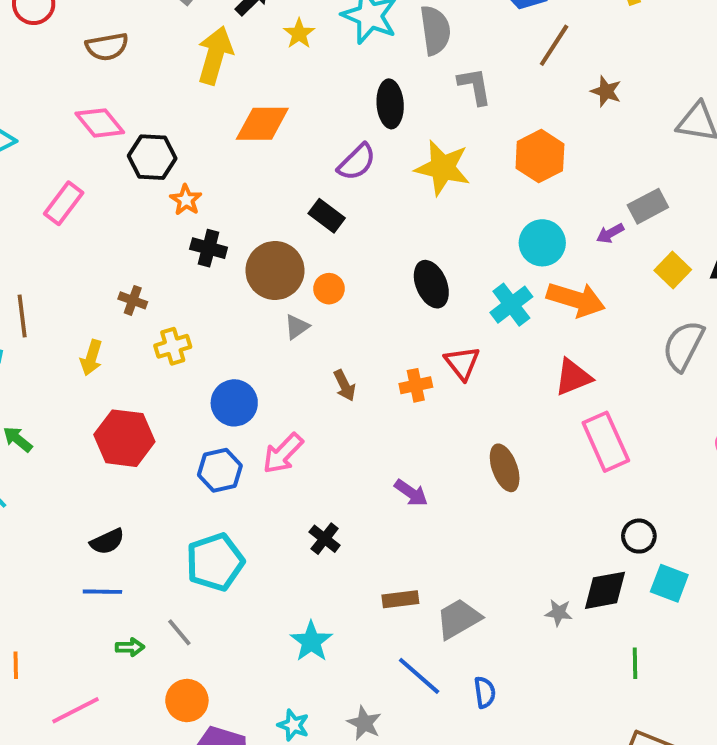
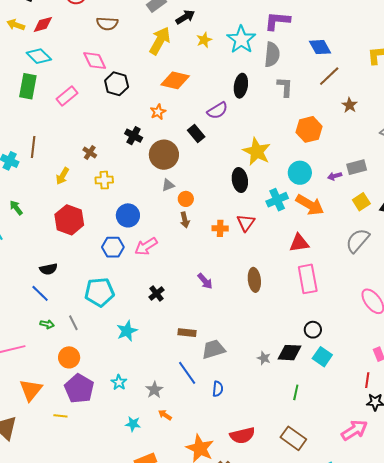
yellow star: (443, 168) -> (257, 151), moved
orange star: (186, 200) -> (158, 112), moved
orange circle: (329, 289) -> (186, 199), moved
blue line: (102, 592) -> (40, 293), turned 30
cyan star: (311, 641) -> (127, 331), moved

